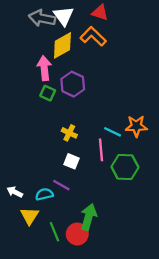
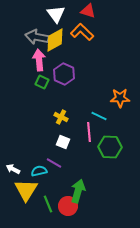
gray arrow: (42, 18) -> (37, 37), moved
orange star: (136, 126) -> (120, 98), moved
yellow triangle: (30, 216) -> (26, 190), size x1.4

